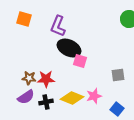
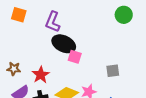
brown star: (29, 78) -> (14, 69), moved
red star: (46, 79) -> (41, 75), turned -30

